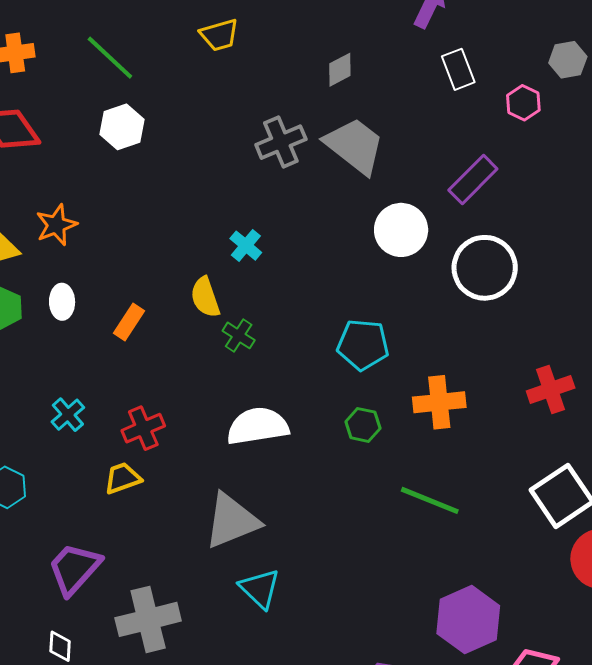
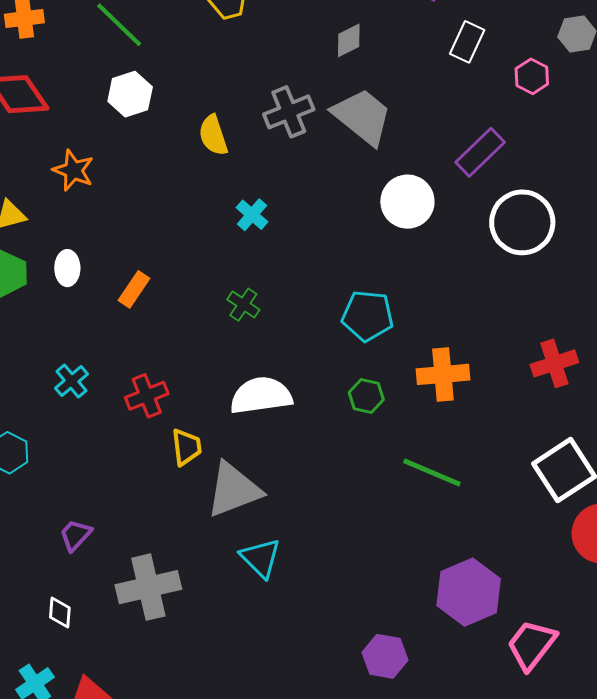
white rectangle: (458, 69) -> (467, 42), turned 45
orange star: (56, 225) -> (73, 170), moved, turned -30
white circle: (485, 268) -> (522, 222), moved
yellow semicircle: (205, 297) -> (213, 135), moved
yellow trapezoid: (123, 478) -> (186, 447), moved, turned 102
purple trapezoid: (74, 569) -> (75, 535), size x0.6

